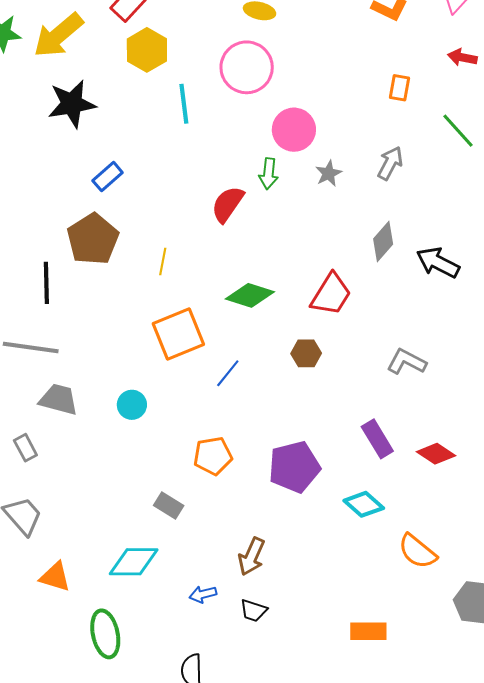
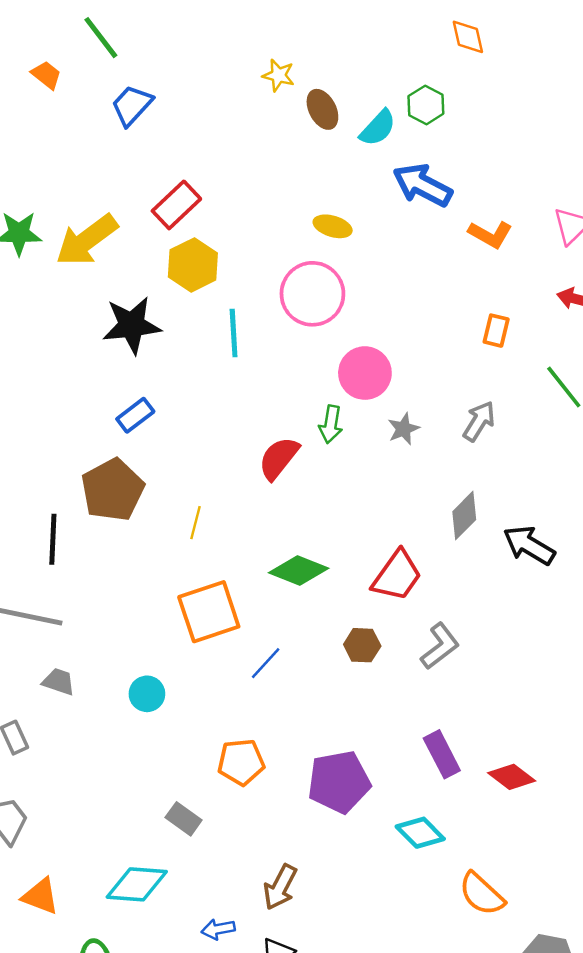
black star: (72, 104) -> (132, 325), moved
gray L-shape: (407, 362) -> (440, 646), moved, turned 111
gray trapezoid: (59, 399) -> (59, 682), size x0.7

